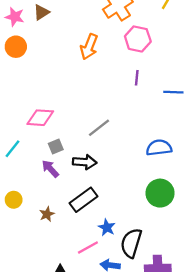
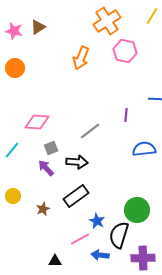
orange circle: (16, 47) -> (15, 68), moved
purple line: (137, 78) -> (126, 115), moved
green circle: (160, 193) -> (137, 210), moved

